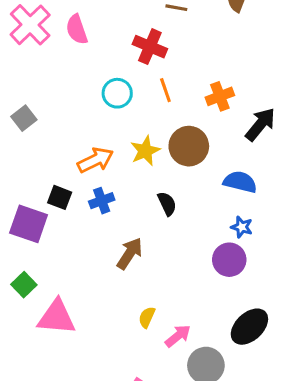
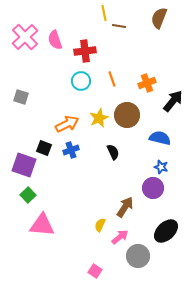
red cross: (150, 47) -> (85, 51), moved, turned -30
gray square: (24, 118) -> (21, 97), turned -35
brown arrow: (130, 253) -> (125, 207), moved
green square: (24, 285) -> (28, 195), moved

